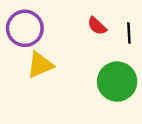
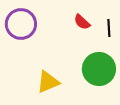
yellow triangle: (40, 65) -> (48, 82), moved

